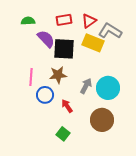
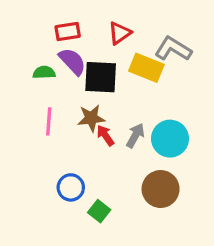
red rectangle: (64, 20) -> (68, 32), moved
green semicircle: (28, 21) -> (44, 72), moved
red triangle: (89, 21) -> (120, 33), moved
blue circle: (45, 95) -> (71, 187), moved
red arrow: (67, 106) -> (105, 135), moved

